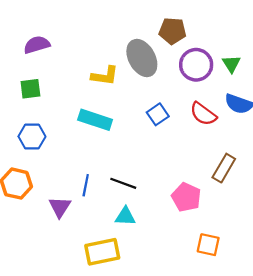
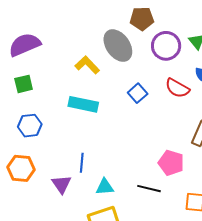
purple semicircle: (37, 45) -> (25, 45), size x1.4
yellow L-shape: (105, 76) -> (87, 65), turned -135
black line: (123, 183) -> (149, 189), moved
cyan triangle: (125, 216) -> (105, 187), moved

